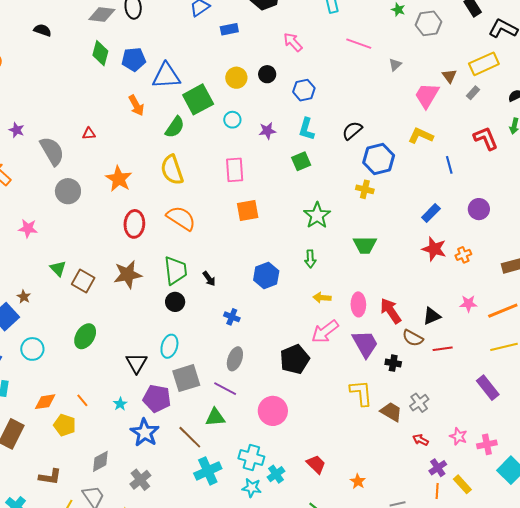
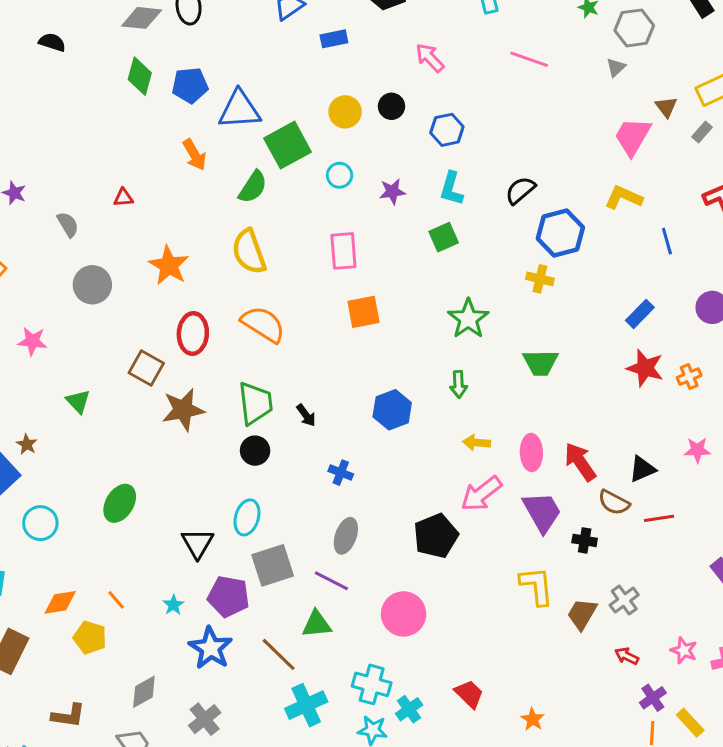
gray triangle: (395, 65) -> (616, 67), moved
gray semicircle: (52, 151) -> (68, 224), size x0.6
brown square: (83, 281) -> (146, 368), moved
brown trapezoid: (391, 412) -> (582, 614), turned -90

